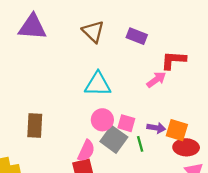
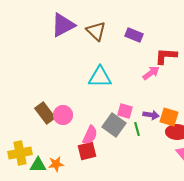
purple triangle: (32, 27) -> (63, 25), moved, turned -32
pink circle: (102, 120) -> (63, 115), moved
brown rectangle: (35, 126) -> (45, 113), turned -40

